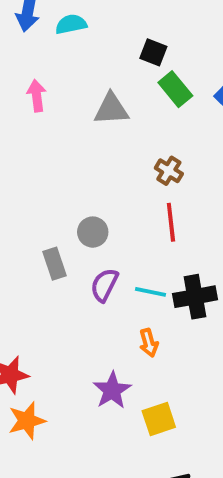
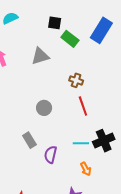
gray circle: (93, 232) -> (44, 108), moved
purple semicircle: (104, 285) -> (51, 155), moved

